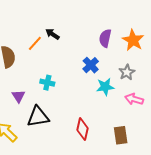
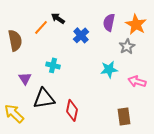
blue cross: (91, 65) -> (81, 35), moved
gray star: (127, 72) -> (127, 46), moved
red diamond: (82, 129) -> (72, 110), moved

